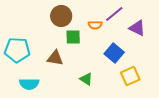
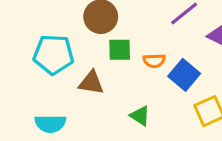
orange semicircle: (95, 25) -> (154, 61), moved
cyan pentagon: (17, 50) -> (54, 54), moved

